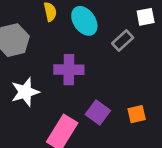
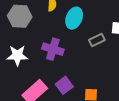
cyan ellipse: (84, 21) -> (74, 18), turned 40

